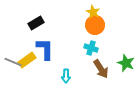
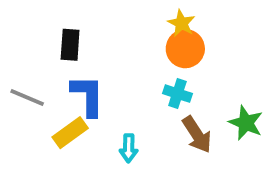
black rectangle: (36, 23) -> (70, 45), turned -56
yellow rectangle: (27, 60) -> (70, 133), moved
gray line: (13, 62) -> (27, 97), moved

